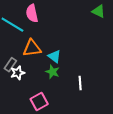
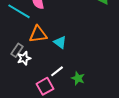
green star: (52, 72) -> (78, 78), moved
white line: (80, 83) -> (57, 71), moved, turned 56

